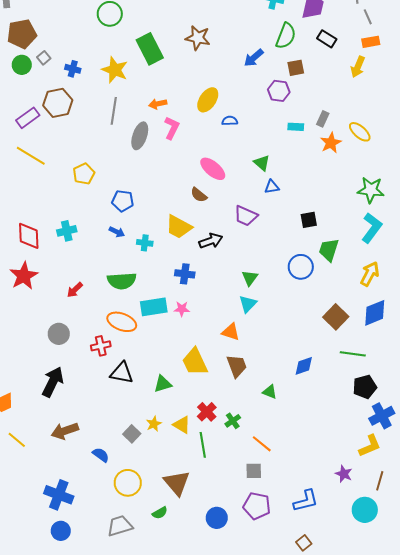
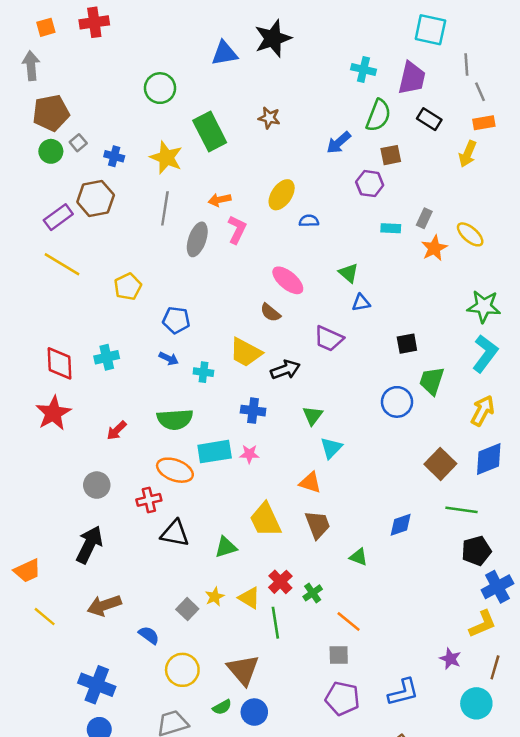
brown star: (198, 38) -> (269, 118), size x0.7
green triangle: (250, 278) -> (313, 416), moved
blue circle: (217, 518) -> (254, 712), moved

